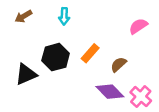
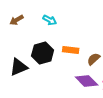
cyan arrow: (64, 16) -> (50, 20), turned -64
orange rectangle: (90, 53) -> (71, 50), turned 56

